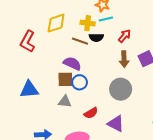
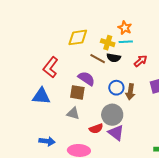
red L-shape: (28, 41) -> (51, 67), moved
brown arrow: (124, 59) -> (130, 92), moved
blue circle: (80, 82) -> (116, 88), moved
gray circle: (121, 89) -> (112, 115), moved
purple triangle: (116, 124) -> (116, 133), moved

